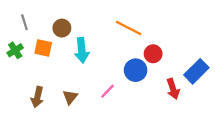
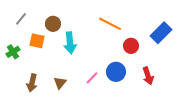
gray line: (24, 22) -> (21, 19), turned 56
green cross: (15, 50) -> (13, 52), moved
blue circle: (136, 70) -> (116, 72), moved
blue rectangle: (196, 71) -> (161, 33), moved

